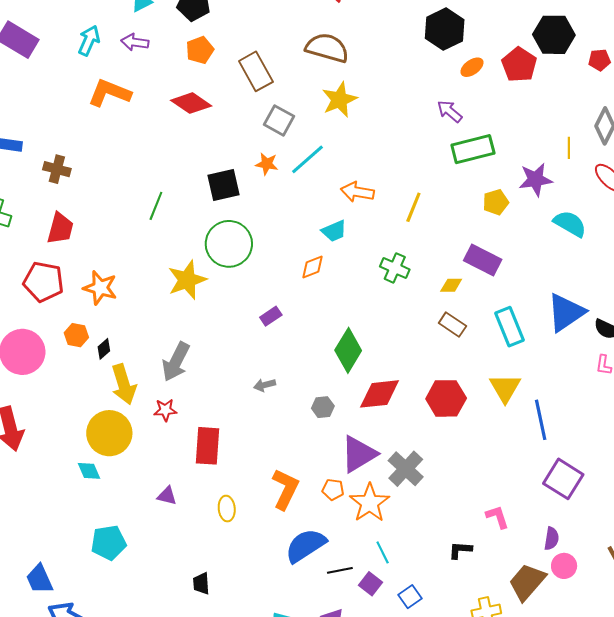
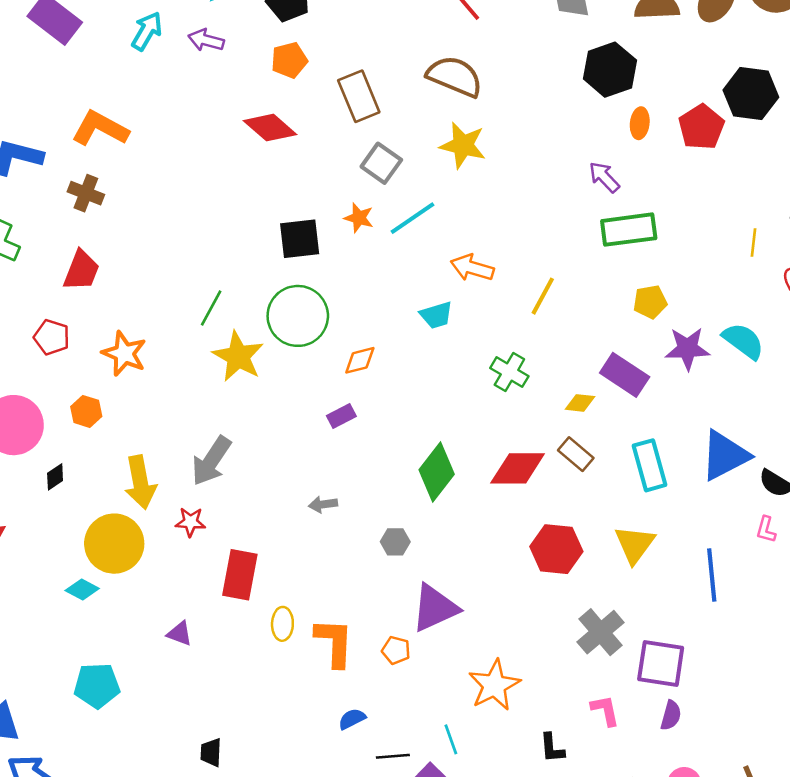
orange ellipse: (472, 67) -> (640, 123), turned -55
orange L-shape: (109, 93) -> (100, 128), moved
yellow star: (339, 100) -> (463, 145), turned 30
purple star: (536, 180) -> (687, 349), moved
green line: (156, 206) -> (211, 308), moved
orange diamond: (313, 267) -> (360, 360), moved
yellow star: (187, 280) -> (238, 356), turned -30
red pentagon: (44, 282) -> (52, 337), size x0.7
black diamond: (104, 349) -> (55, 477), moved
red diamond: (379, 394) -> (518, 468), moved
blue line: (541, 420) -> (712, 575), moved
gray cross: (406, 469) -> (601, 632), moved
cyan diamond: (89, 471) -> (82, 589), turned -45
purple square: (563, 479) -> (661, 664), moved, turned -30
orange L-shape: (285, 489) -> (334, 642), turned -30
orange star: (370, 503) -> (494, 685), moved
yellow ellipse: (227, 509) -> (282, 624), moved
purple semicircle: (552, 539) -> (671, 715), moved
blue semicircle: (306, 546) -> (352, 719), size x0.5
black L-shape: (460, 550) -> (552, 748), turned -105

